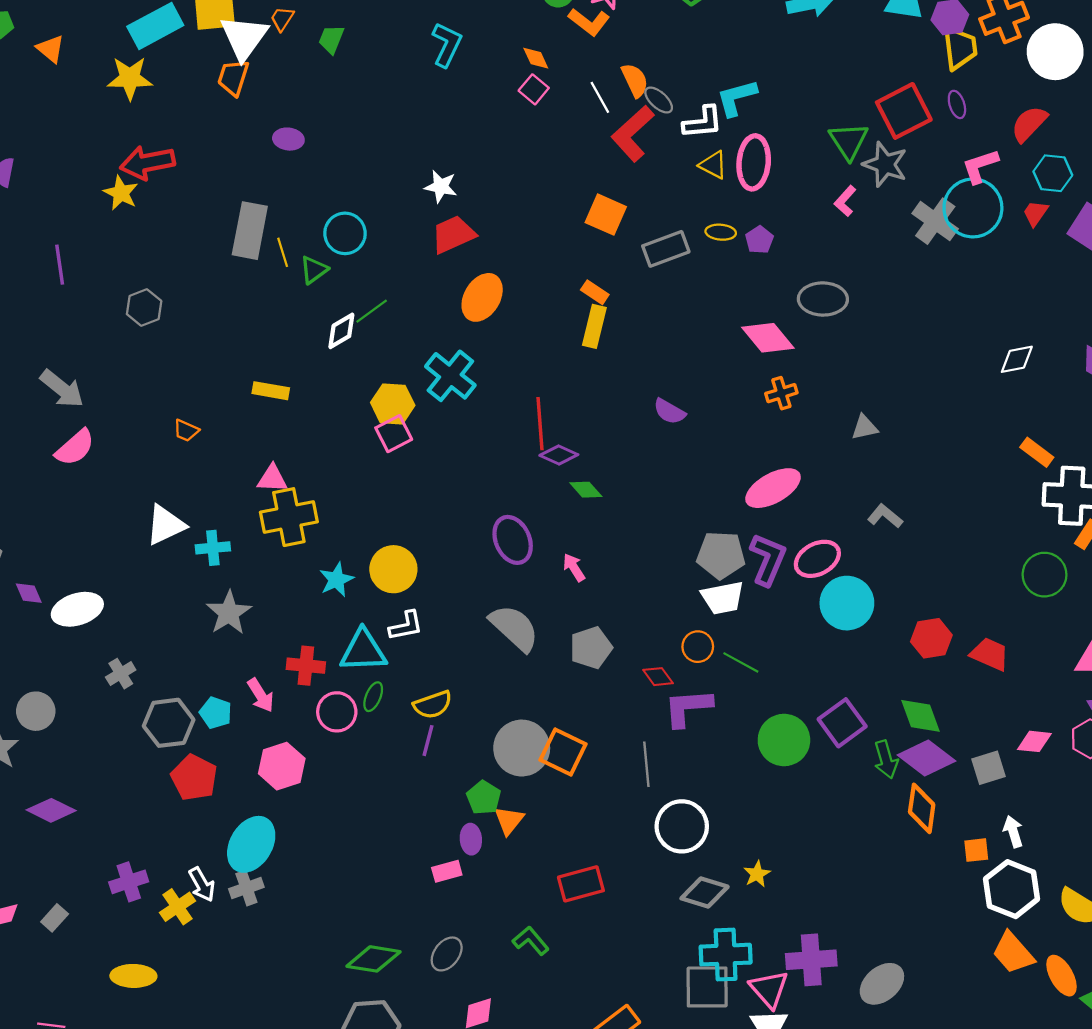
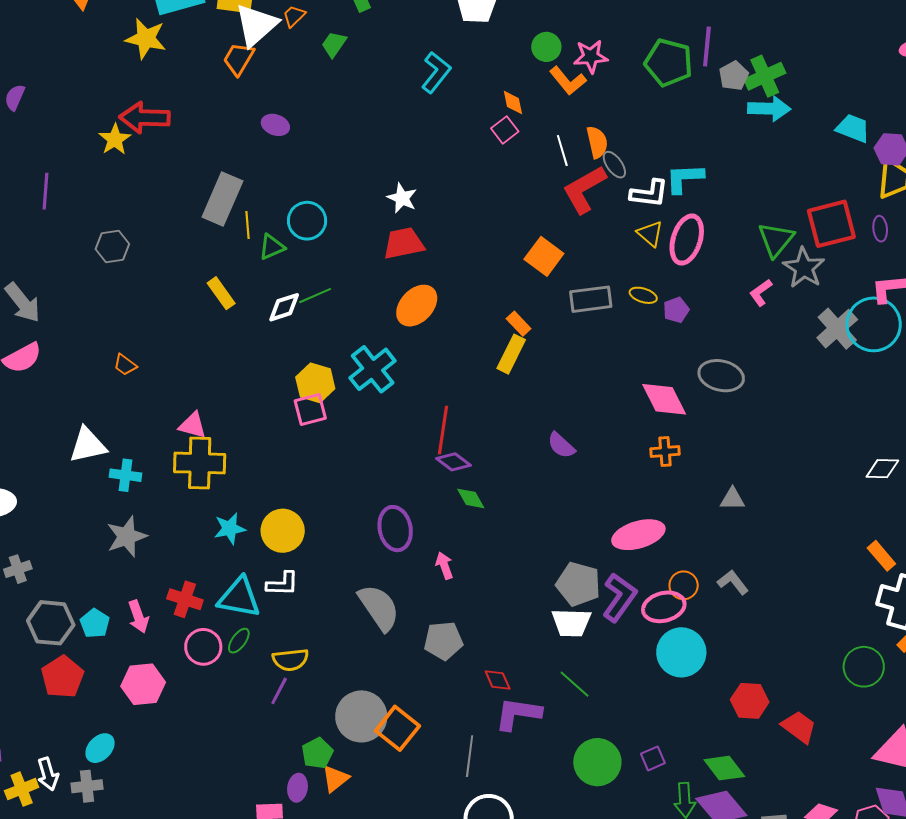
yellow rectangle: (271, 391) -> (221, 293), moved, turned 32
orange circle: (698, 647) -> (684, 585), moved
green diamond: (920, 716) -> (724, 768), turned -30
purple square: (842, 723) -> (653, 758), size x0.6
cyan ellipse: (251, 844) -> (100, 748), size x0.6

